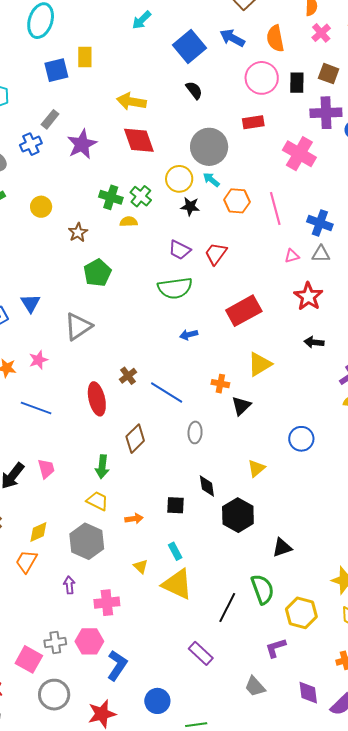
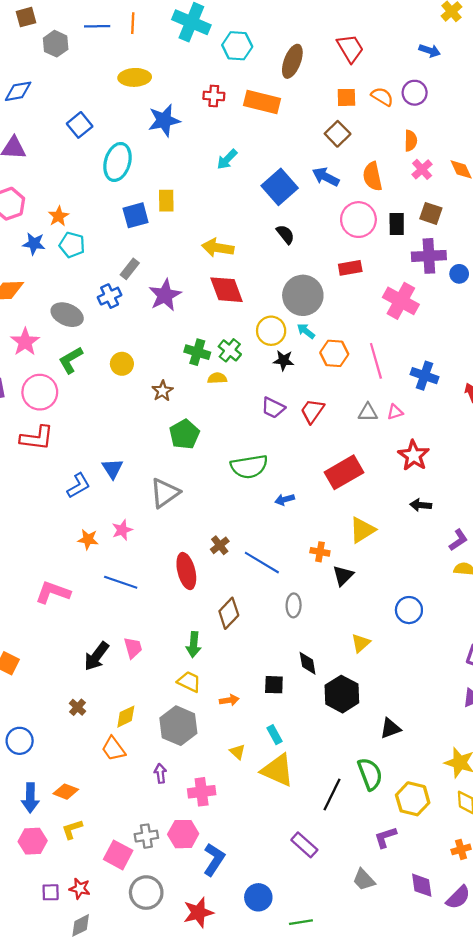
gray triangle: (321, 254) -> (368, 412), moved
green semicircle: (175, 288) -> (249, 467), moved
orange trapezoid: (26, 561) -> (113, 749), turned -65

